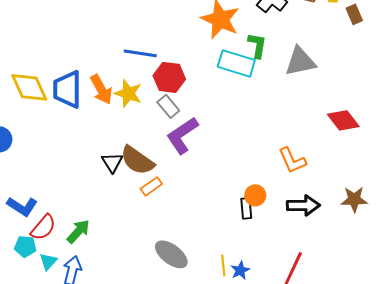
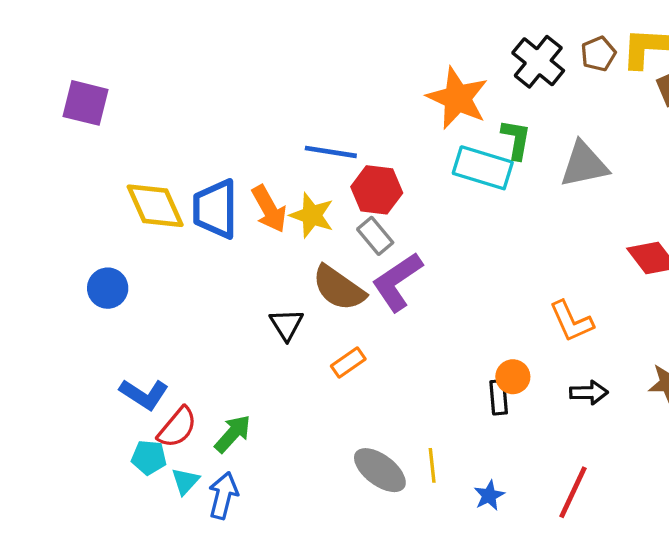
brown semicircle: (137, 160) -> (339, 288), moved
black arrow: (303, 205) -> (589, 393), size x0.7
yellow line: (223, 265) -> (432, 465), moved

